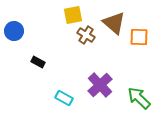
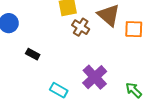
green arrow: (139, 98) -> (134, 90), size x0.7

